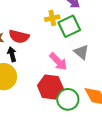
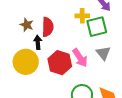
red semicircle: (19, 36) -> (48, 27), turned -114
red hexagon: (50, 87) -> (60, 63), moved

